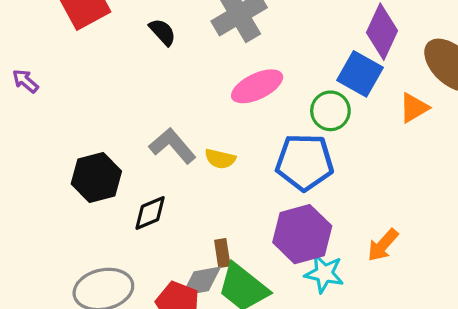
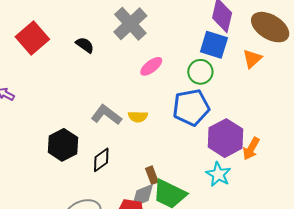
pink ellipse: (257, 86) -> (151, 66), size x0.7
purple hexagon: (302, 234) -> (226, 138), moved
cyan star: (324, 273) -> (218, 174), turned 30

